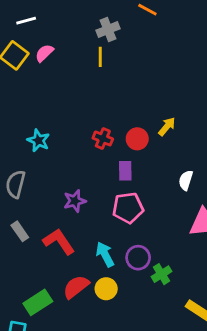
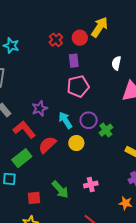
yellow arrow: (167, 126) -> (100, 27), size x1.5
red cross: (103, 138) -> (56, 40), turned 32
purple star: (75, 201) -> (40, 108), moved
red L-shape: (59, 242) -> (24, 130), moved
yellow circle: (106, 289) -> (76, 143), moved

